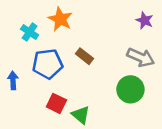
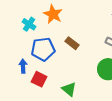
blue arrow: (13, 80) -> (23, 66), moved
red square: (56, 103) -> (39, 79), moved

